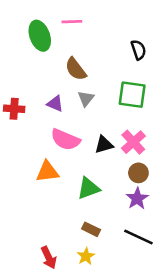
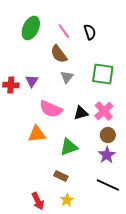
pink line: (72, 22) -> (64, 31), moved, turned 56
green ellipse: (40, 36) -> (31, 28), turned 45
black semicircle: (138, 50) -> (90, 32), moved
purple triangle: (55, 104) -> (32, 81), moved, turned 40
brown rectangle: (91, 229) -> (61, 176), moved

